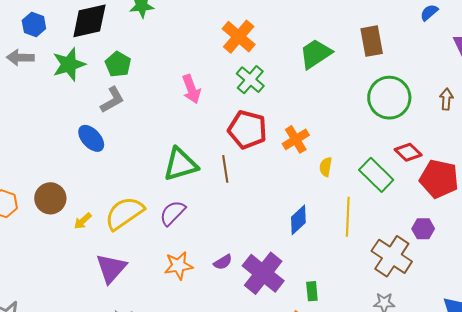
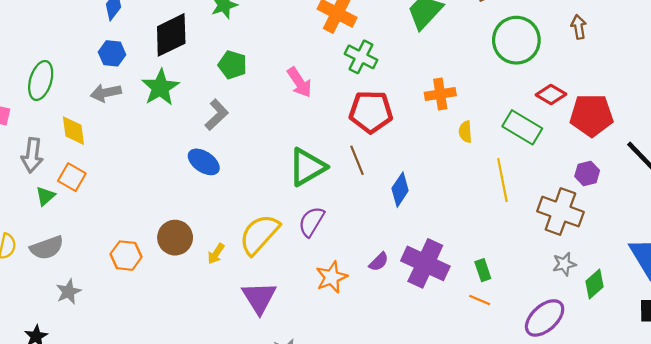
green pentagon: (118, 64) -> (232, 65), moved
orange cross: (296, 139) -> (440, 94), moved, turned 36
blue diamond: (298, 220) -> (400, 190), moved

